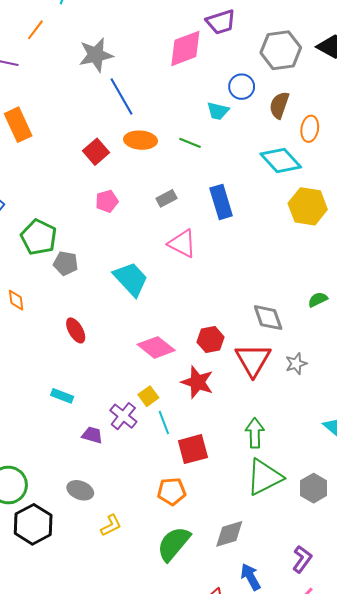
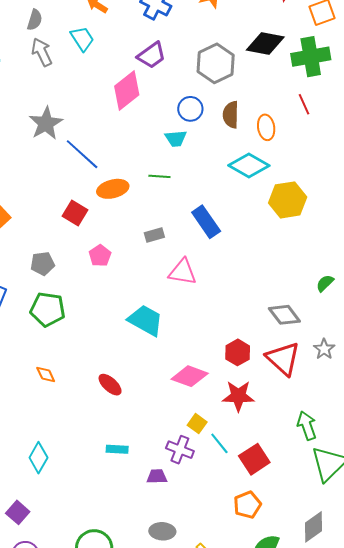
gray rectangle: (167, 198) -> (154, 235), turned 30
gray pentagon: (66, 263) -> (43, 264), moved

